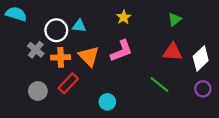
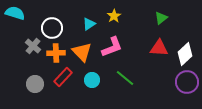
cyan triangle: (79, 26) -> (89, 24), moved, turned -40
green line: (159, 85) -> (125, 78), moved
purple circle: (203, 89) -> (187, 82), size x1.5
cyan circle: (107, 102) -> (92, 80), moved

